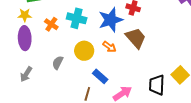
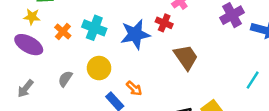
purple ellipse: (25, 38) -> (29, 45), turned -65
brown trapezoid: (136, 38) -> (186, 57), moved
orange arrow: (109, 47) -> (134, 88), moved

